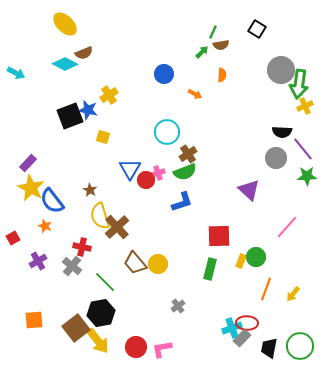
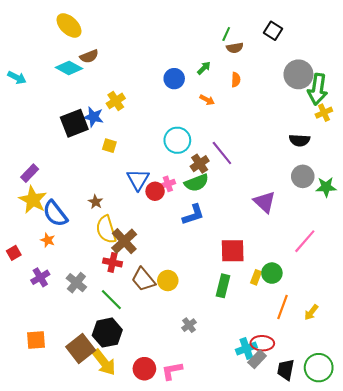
green arrow: (202, 52) -> (204, 68), moved
purple line: (303, 149) -> (222, 153), moved
gray circle: (276, 158) -> (303, 176), moved
red cross: (82, 247) -> (113, 262), moved

